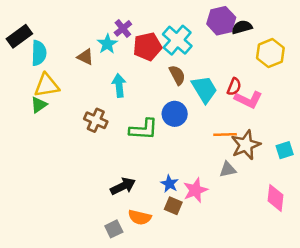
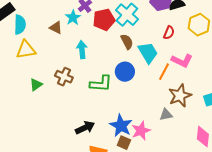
red semicircle: (234, 87) -> (169, 33), moved
green triangle: (39, 105) -> (36, 85), moved
orange line: (225, 135) -> (164, 72), moved, turned -60
blue star: (169, 184) -> (121, 126), size x1.6

